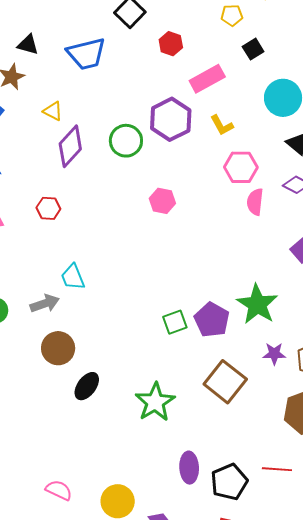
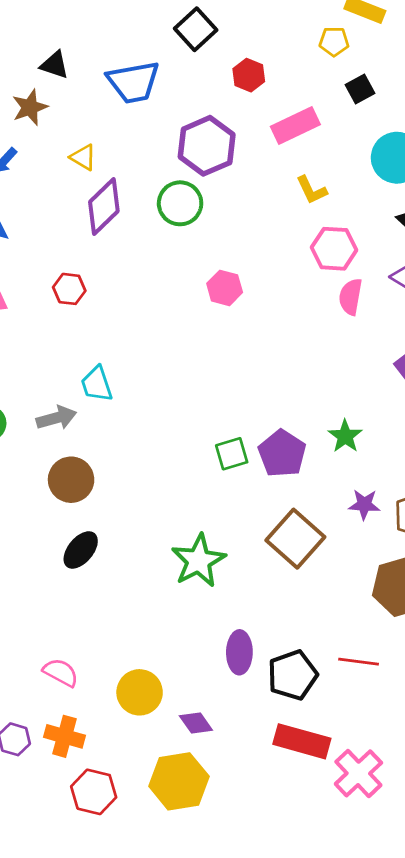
purple hexagon: (171, 119) -> (207, 146), moved
green star: (257, 304) -> (345, 436), size x0.6
black ellipse: (87, 386) -> (81, 550), moved

